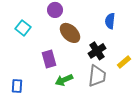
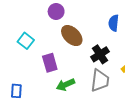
cyan square: (23, 28) -> (26, 41), moved

